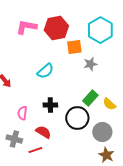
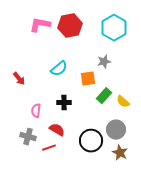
orange square: (74, 47) -> (88, 79), moved
black circle: (77, 118) -> (91, 141), moved

